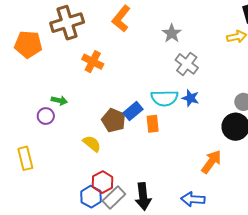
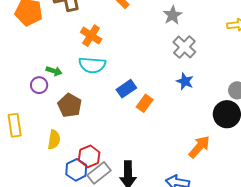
cyan semicircle: (164, 98) -> (92, 65), moved
brown pentagon: (114, 120) -> (70, 105), moved
orange rectangle: (153, 124) -> (145, 103), turned 36
yellow semicircle: (92, 144) -> (54, 140), moved, turned 54

